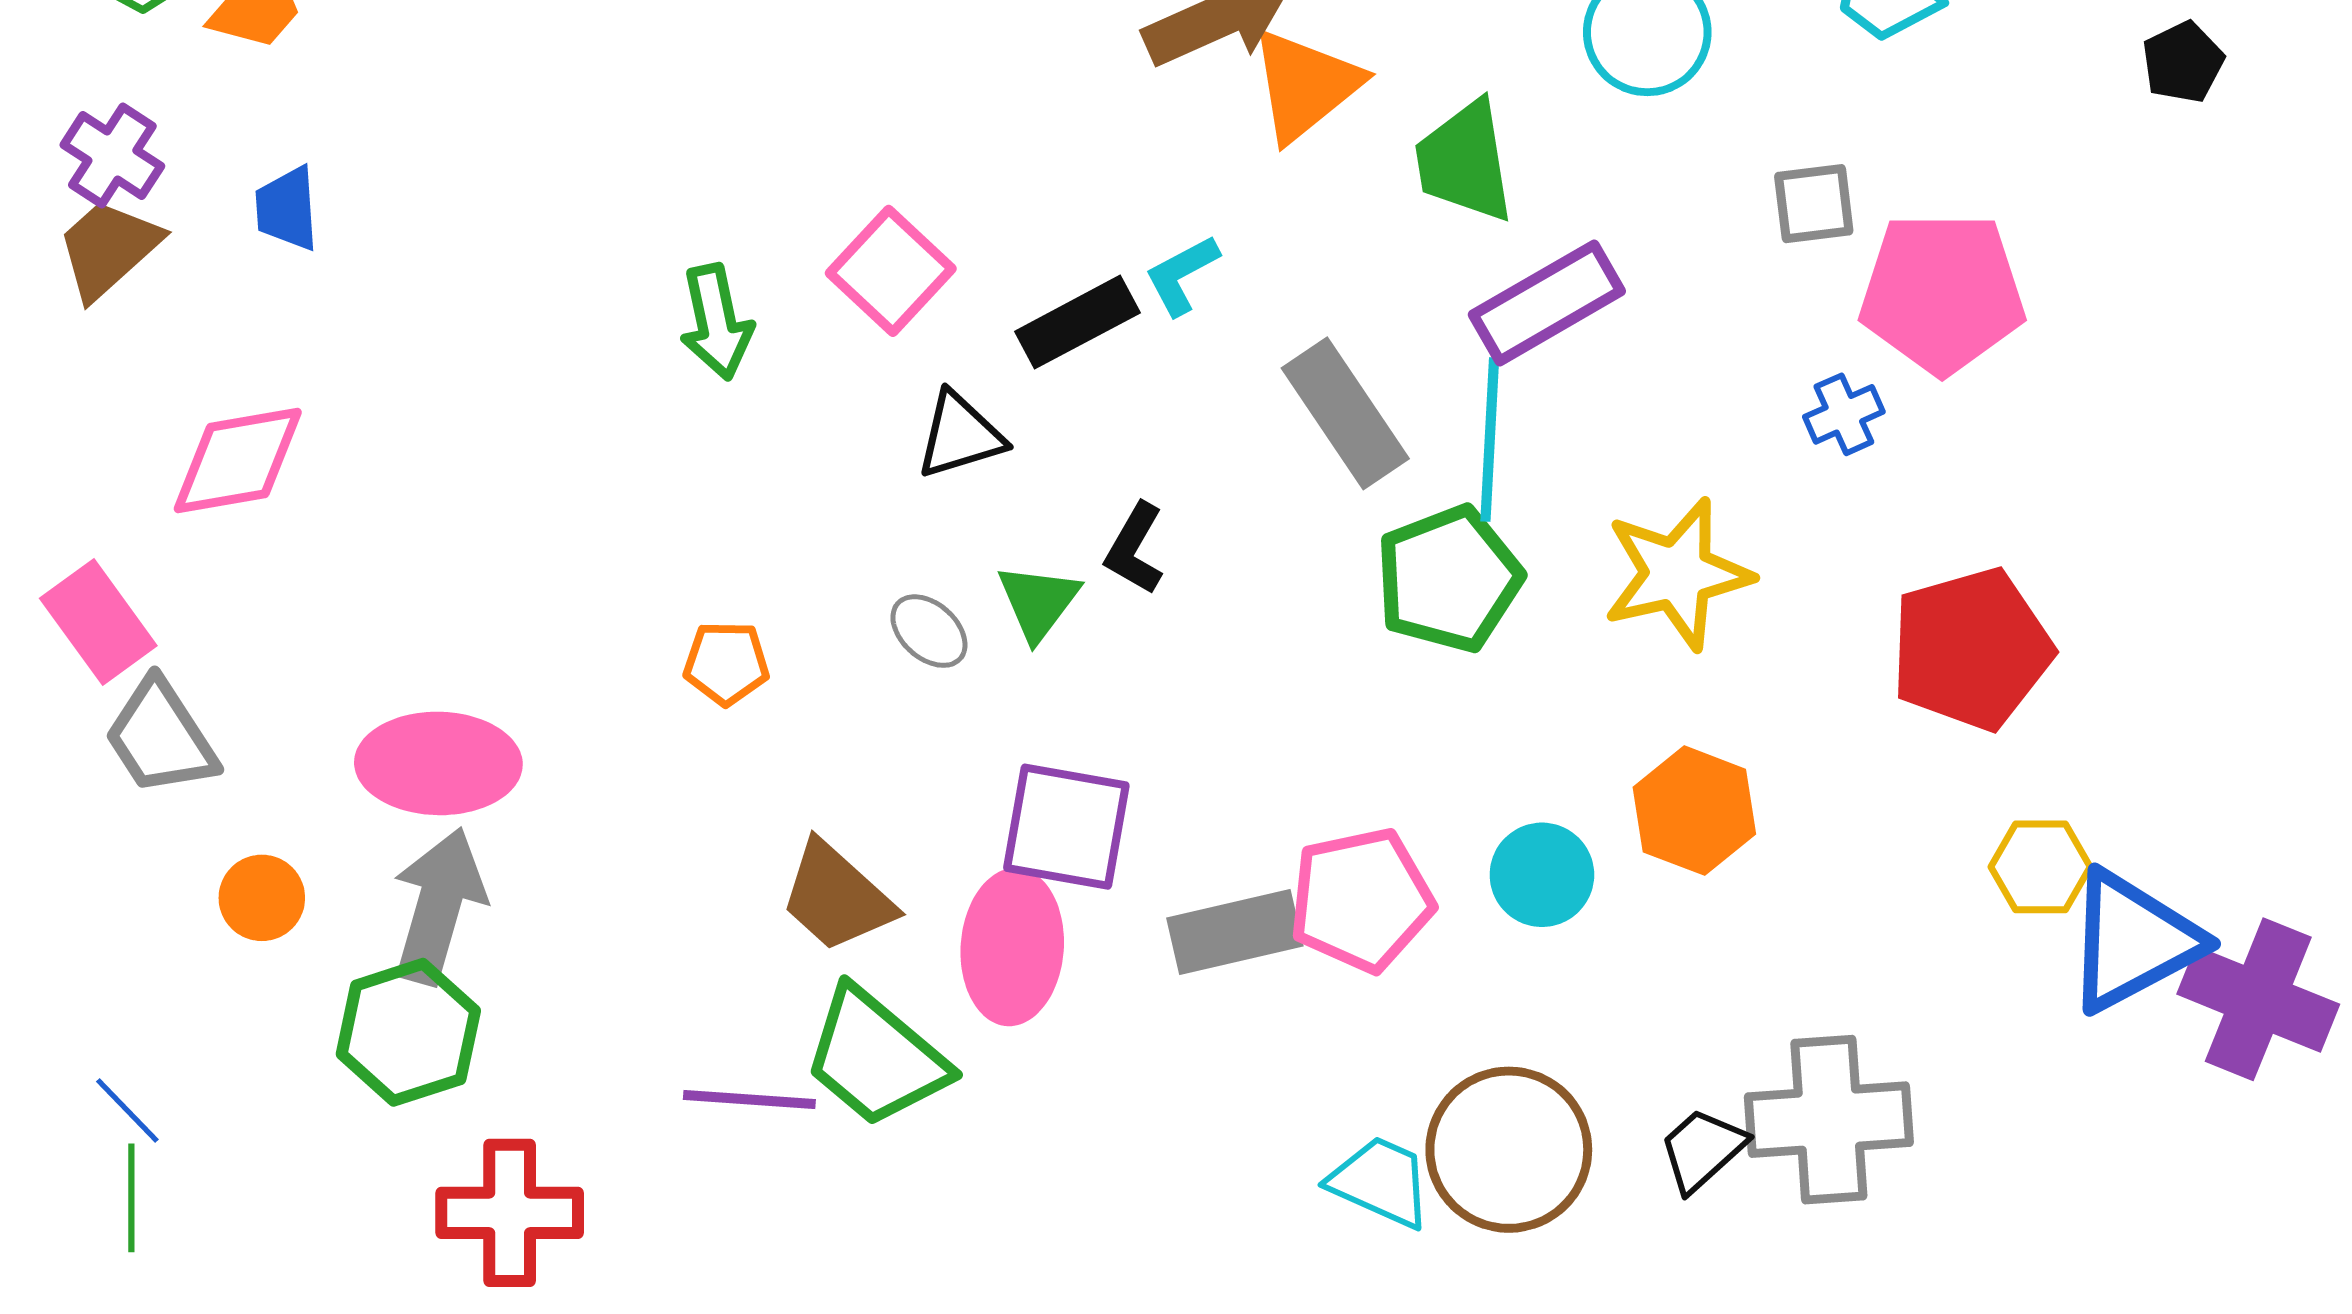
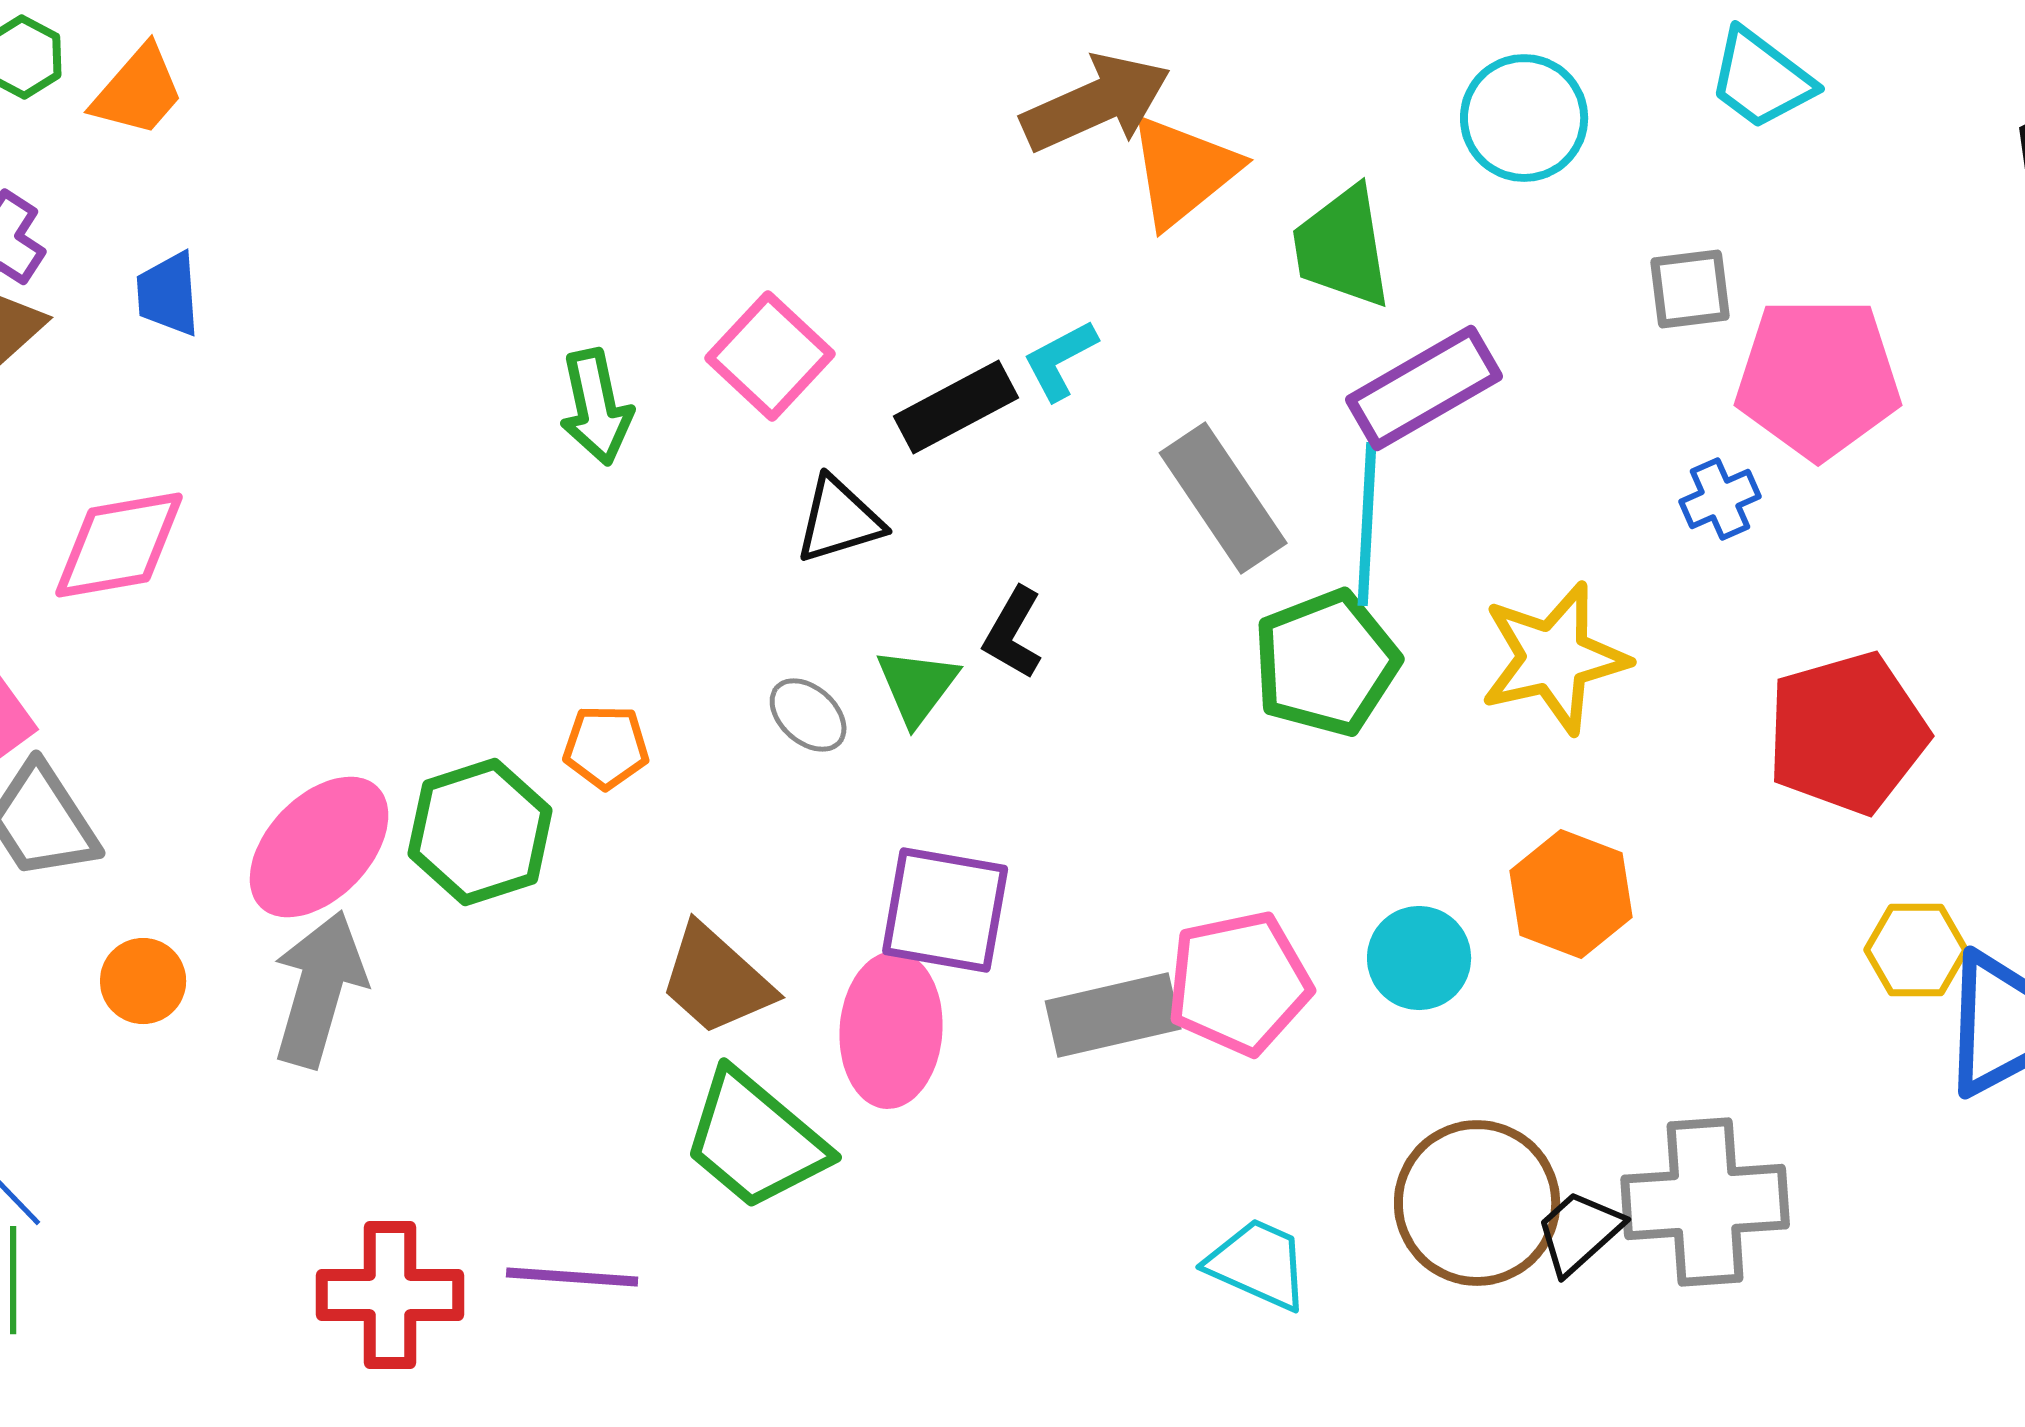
pink ellipse: (438, 763) -> (319, 847), turned -47
green hexagon: (408, 1032) -> (480, 832), moved
purple line: (749, 1100) -> (572, 1277), moved
brown circle: (1509, 1150) -> (1477, 1203), moved

